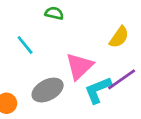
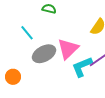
gray ellipse: (48, 90) -> (44, 54), moved

